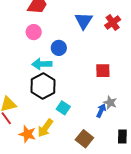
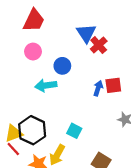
red cross: (113, 23) -> (99, 45), moved
black hexagon: (43, 86) -> (32, 130), moved
blue arrow: (101, 111) -> (98, 88), moved

